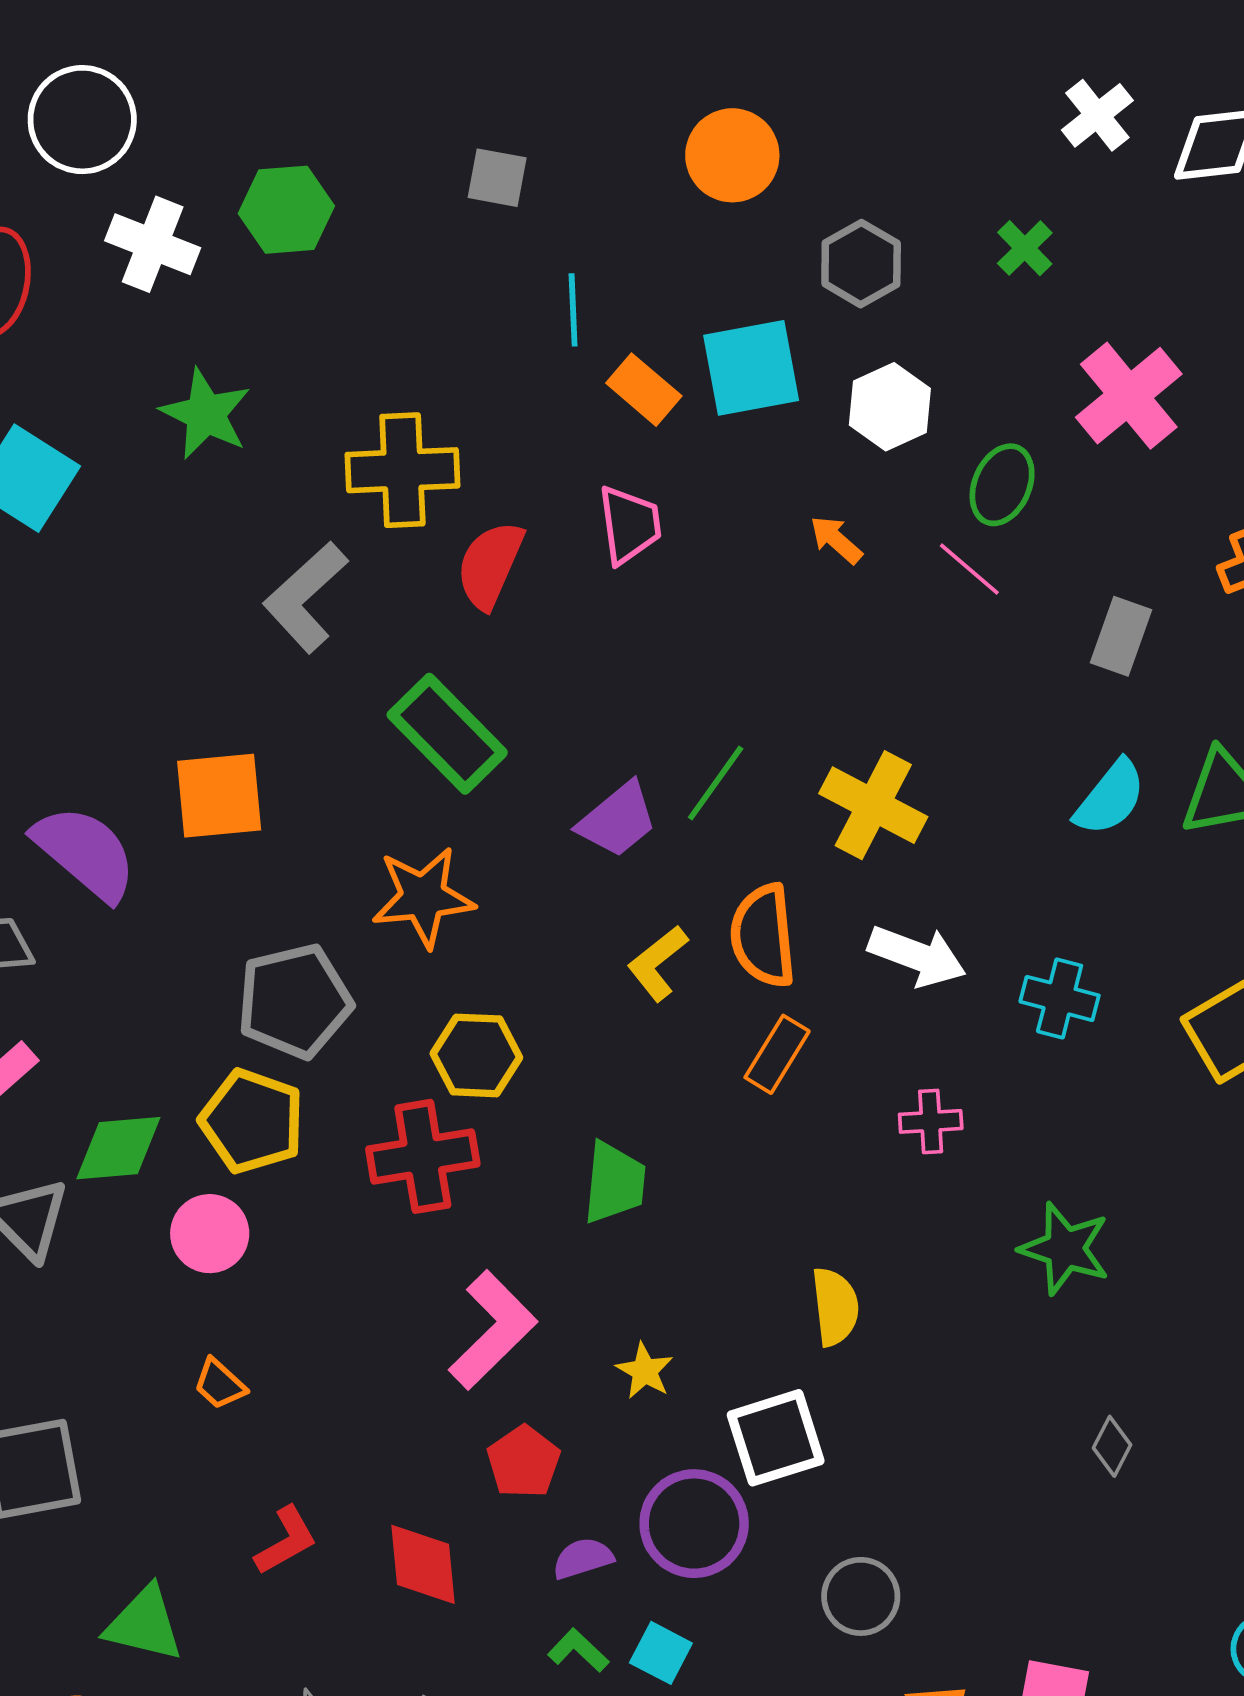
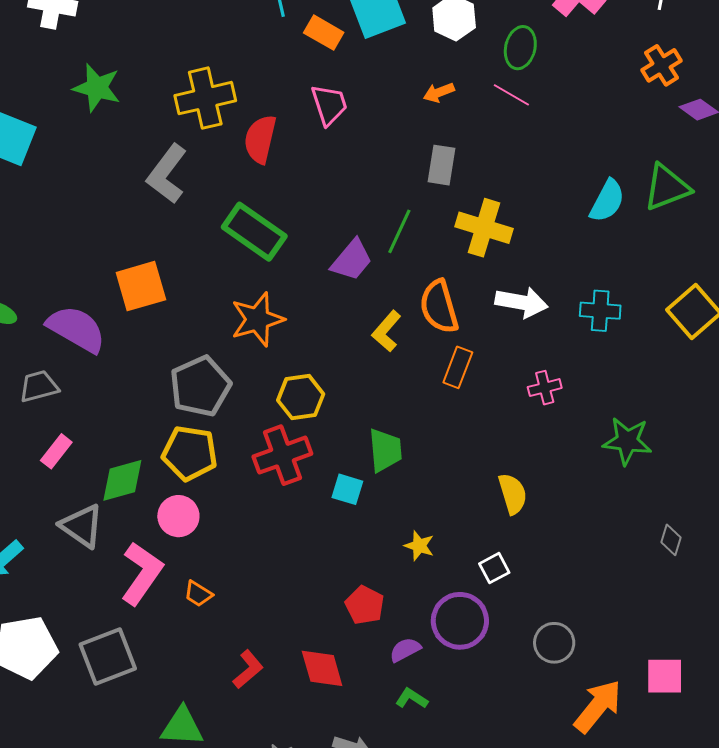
orange arrow: (836, 540) -> (439, 92), turned -52
gray rectangle: (1121, 636) -> (441, 165), moved
pink L-shape: (493, 1330) -> (142, 573), moved
white square: (776, 1438) -> (494, 568), size x0.6
cyan square: (661, 1653) -> (347, 489), moved

